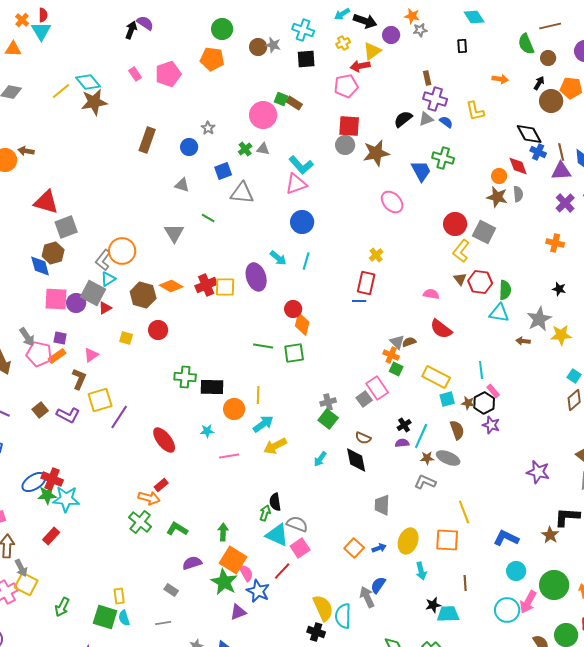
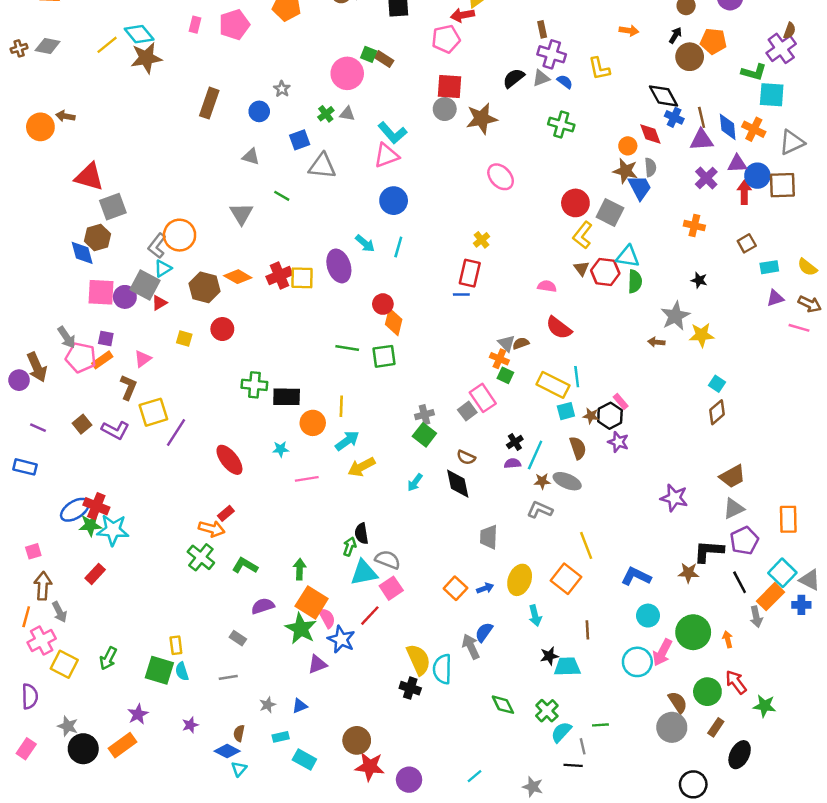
pink rectangle: (135, 74) -> (195, 25), turned 48
blue trapezoid: (421, 171) -> (640, 188), moved
cyan triangle: (499, 313) -> (628, 256), moved
cyan line: (481, 370) -> (577, 377), moved
cyan triangle: (277, 535) -> (364, 573), turned -35
brown star: (550, 535) -> (688, 573), turned -30
orange square: (447, 540) -> (566, 579), turned 35
yellow square: (26, 584) -> (64, 664), moved

